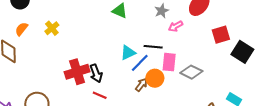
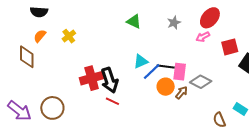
pink arrow: (176, 26) -> (203, 37), moved
black line: (153, 47) -> (166, 67), moved
black arrow: (96, 73) -> (110, 80), size x1.4
brown arrow: (141, 85) -> (182, 93), moved

